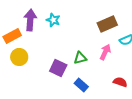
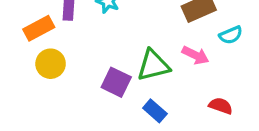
pink arrow: (105, 52) -> (195, 55), turned 91
green triangle: (80, 58) -> (153, 65), size x1.5

